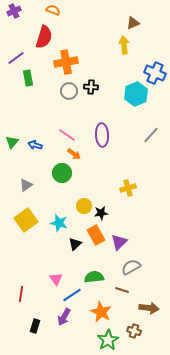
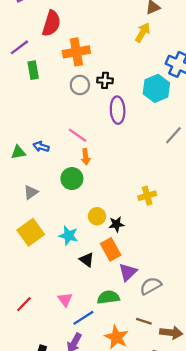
yellow arrow: (124, 45) -> (143, 32), turned 36
purple ellipse: (102, 135) -> (118, 110), moved
green triangle: (12, 142) -> (18, 152), moved, turned 40
orange arrow: (74, 154) -> (86, 157), turned 48
purple triangle: (119, 242) -> (128, 272), moved
black triangle: (75, 244) -> (87, 260), turned -40
brown line: (122, 290) -> (144, 321), moved
red line: (21, 294) -> (24, 304), moved, turned 35

